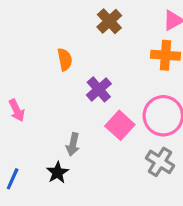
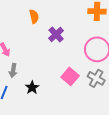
pink square: (120, 125) -> (70, 76), moved
gray arrow: (73, 144) -> (13, 71), moved

